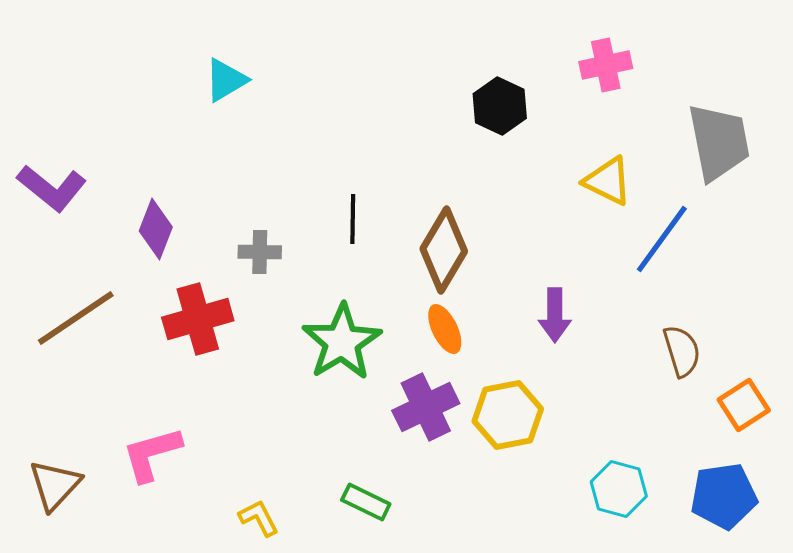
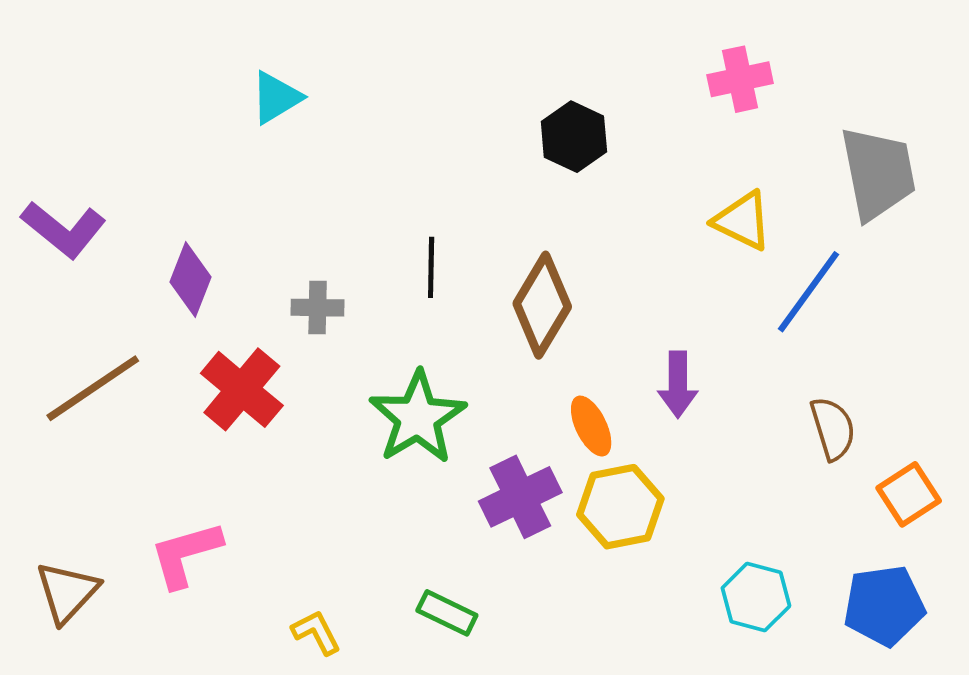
black hexagon: (500, 106) -> (574, 137), moved
red cross: (198, 319) -> (242, 389), turned -34
orange ellipse: (445, 329) -> (591, 426), moved

